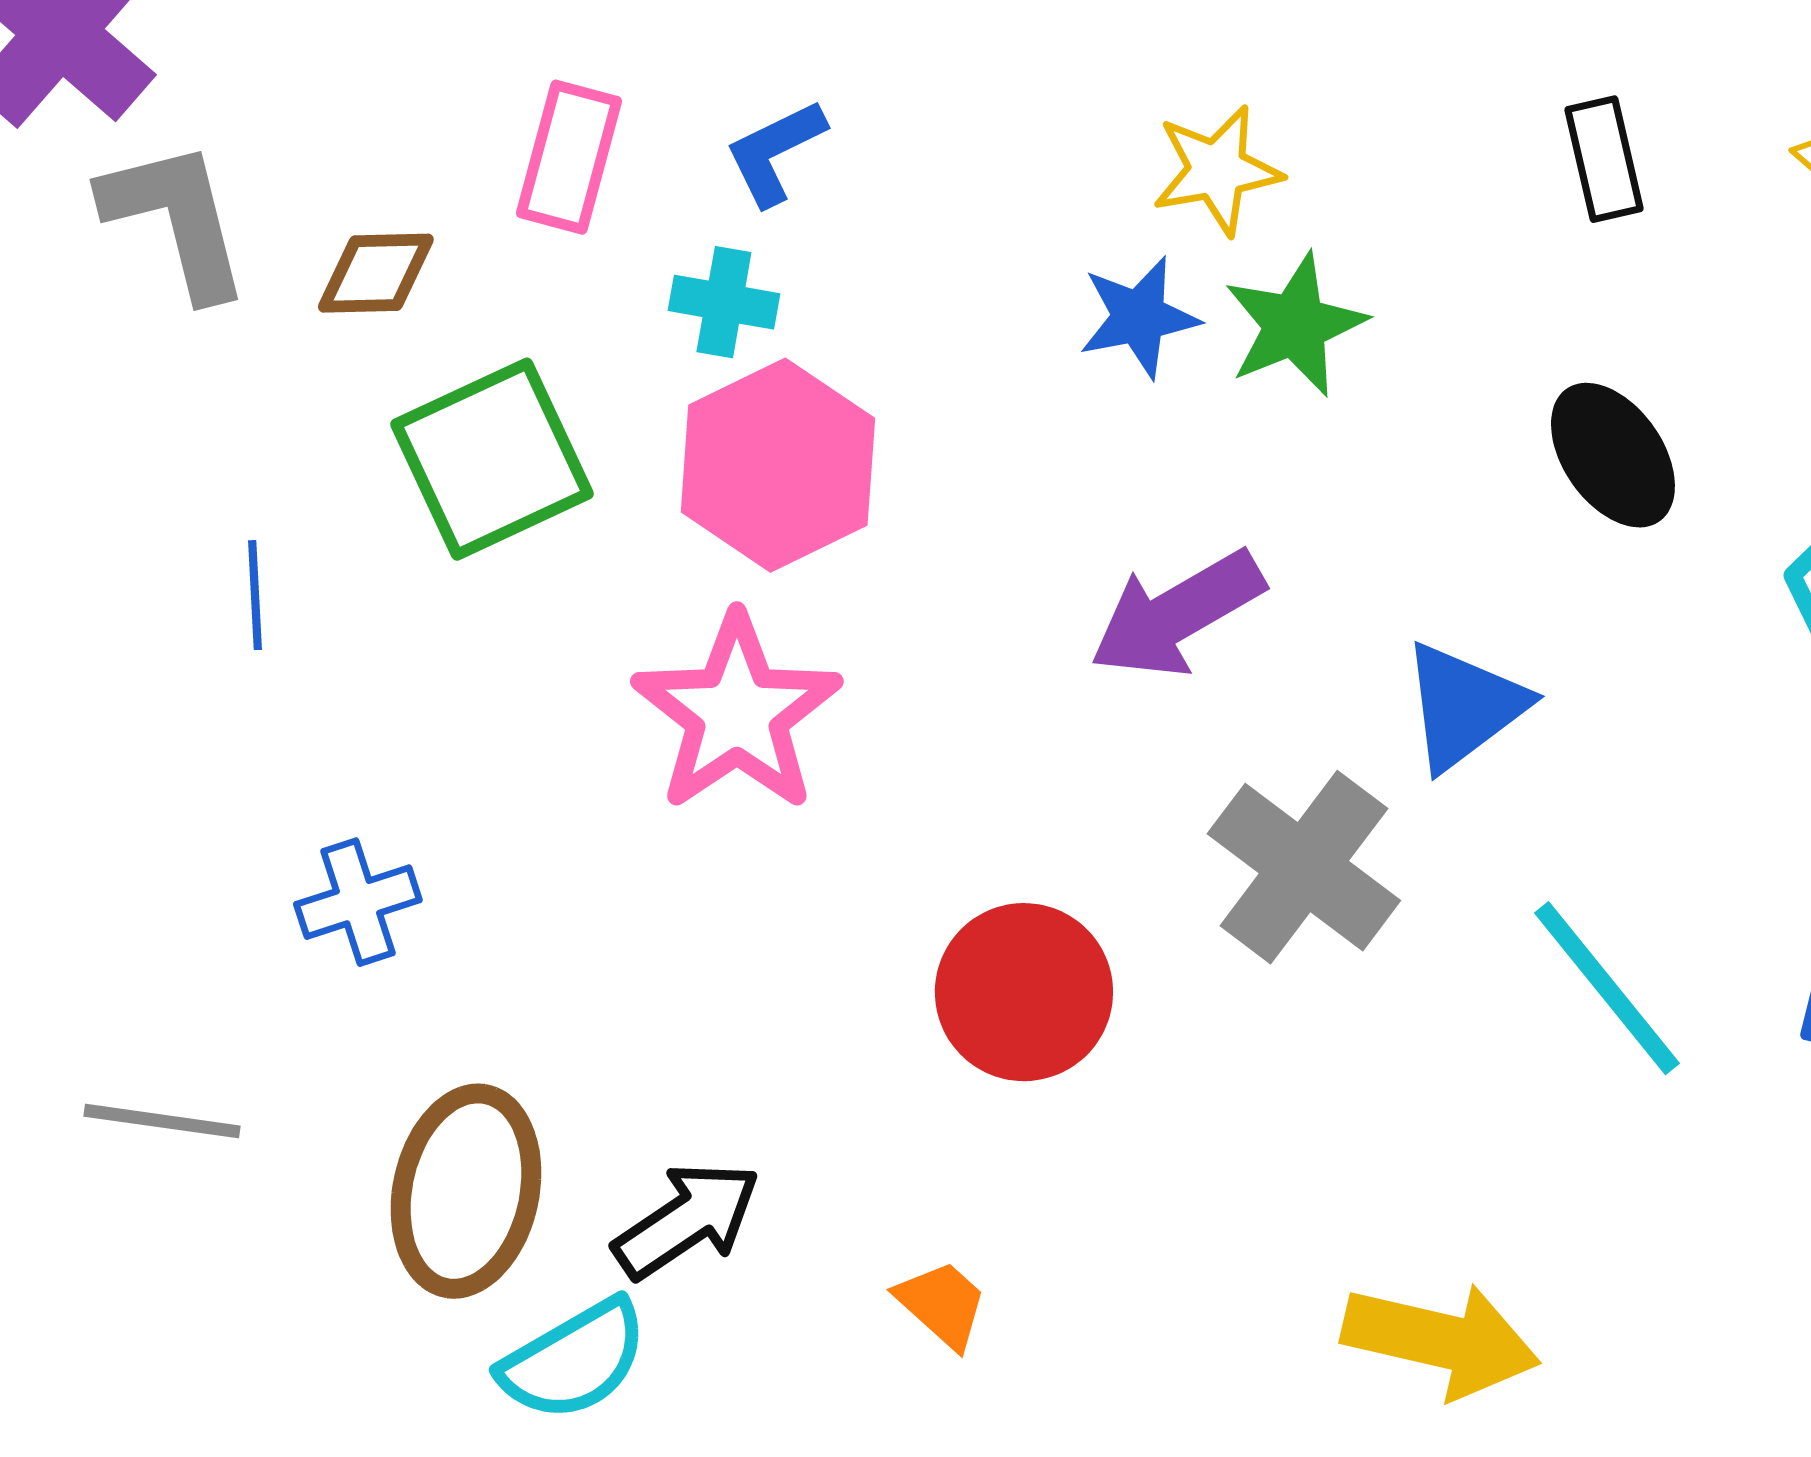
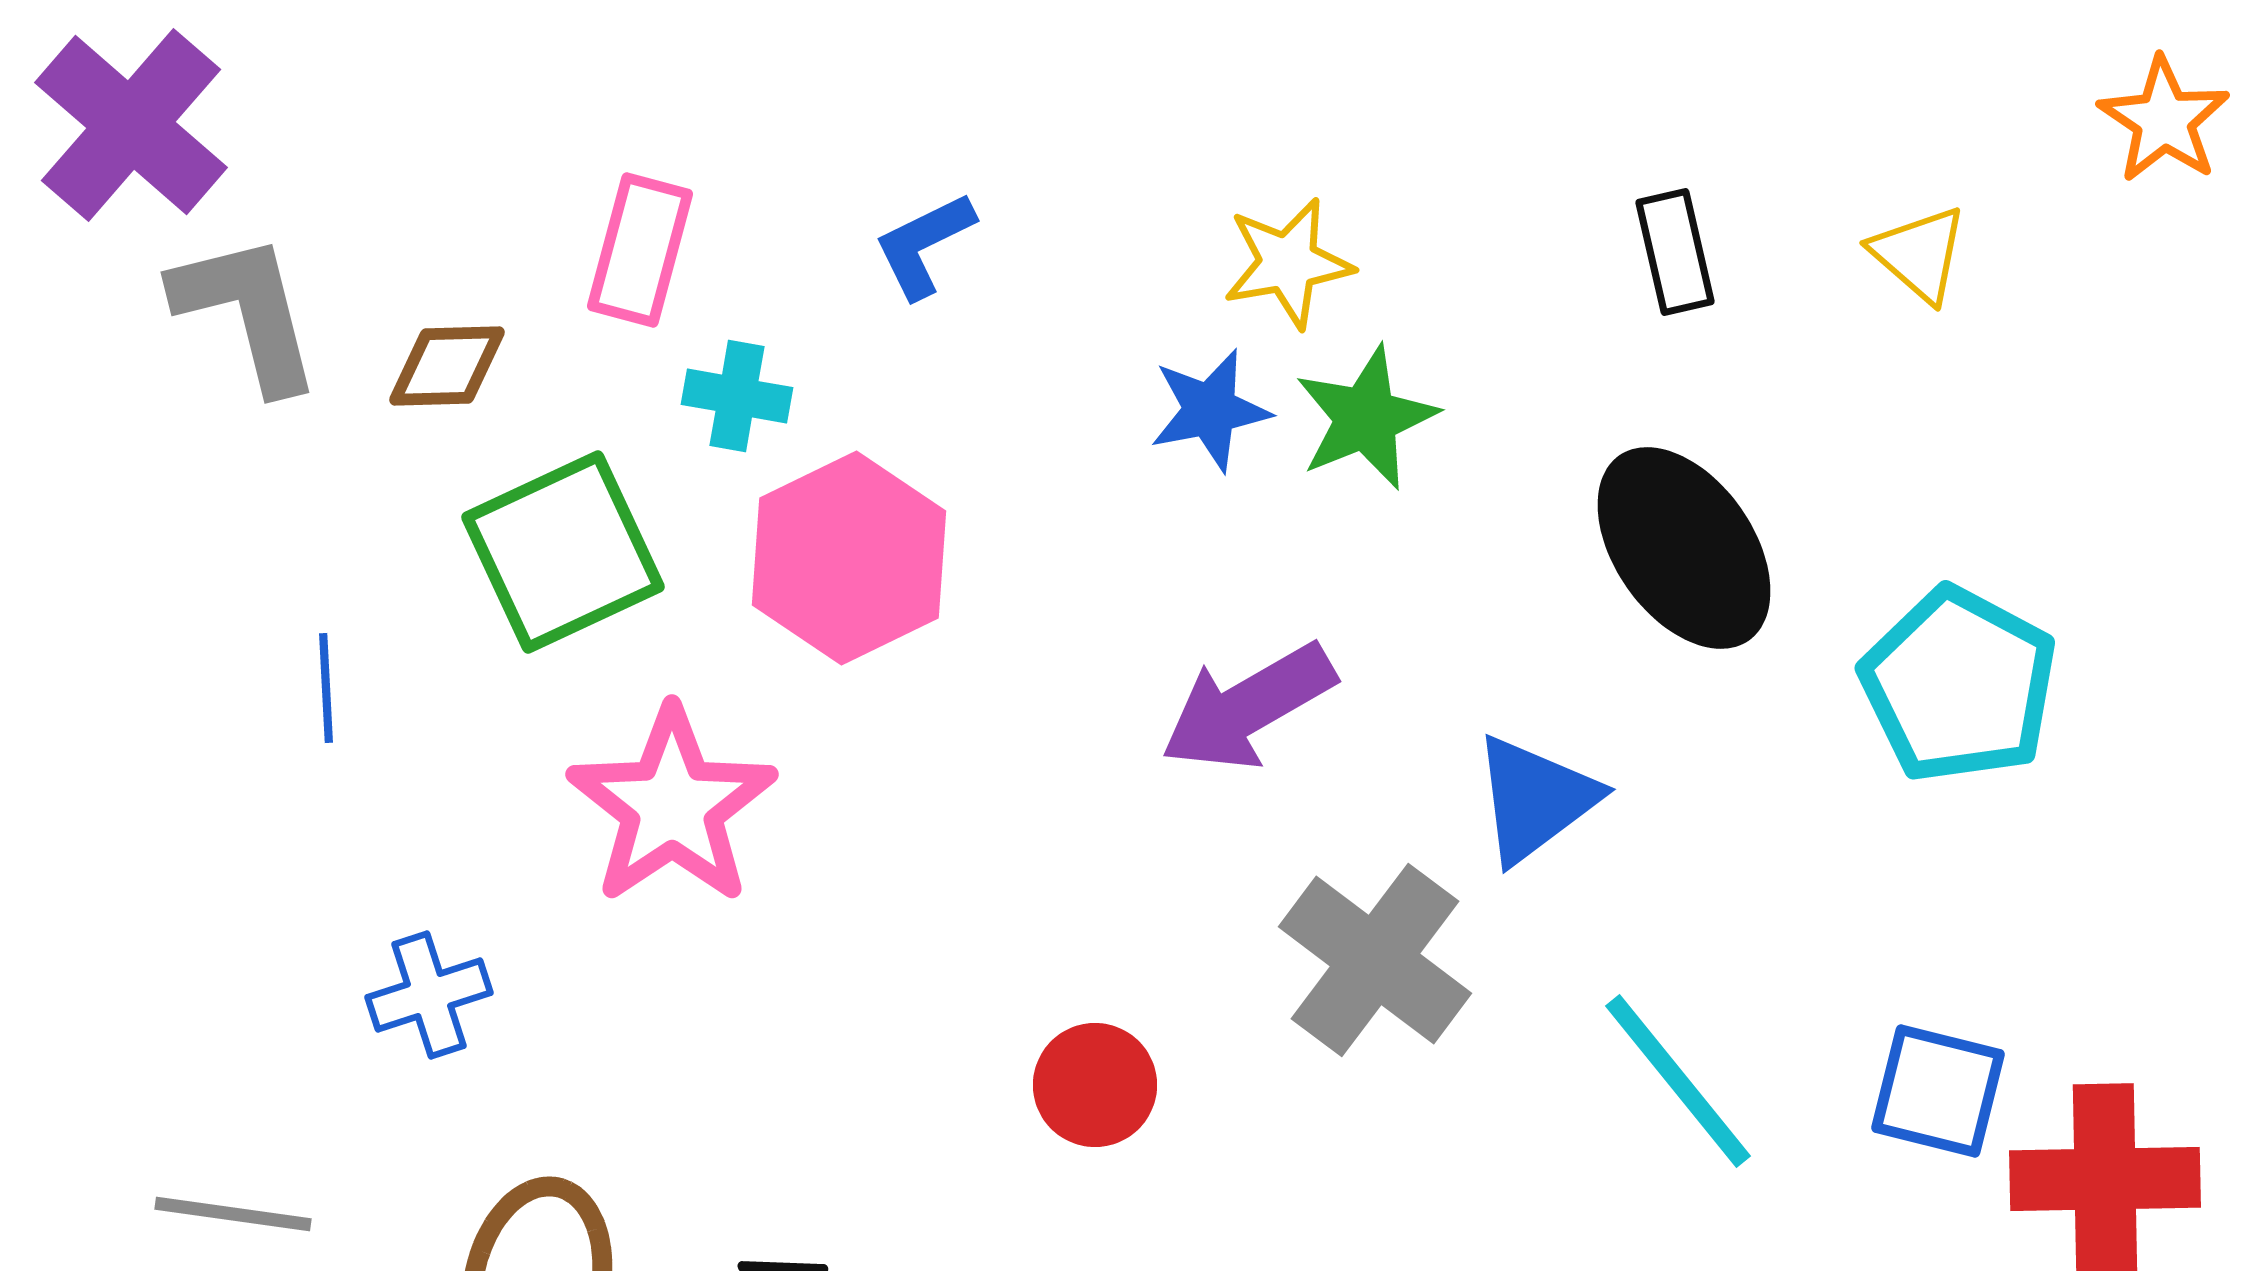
blue L-shape: (775, 152) -> (924, 245), moved
cyan cross: (724, 302) -> (737, 396), moved
black ellipse: (1613, 455) -> (1684, 548), size x1.4
pink star: (737, 713) -> (672, 806), moved
red circle: (1024, 992) -> (1095, 1085), size x0.7

